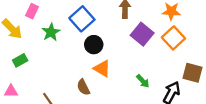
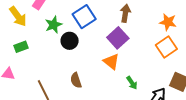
purple square: (142, 34) -> (118, 38), moved
black circle: (94, 45) -> (70, 41), moved
orange triangle: (102, 69) -> (111, 62), moved

